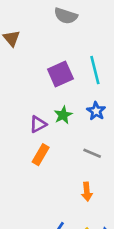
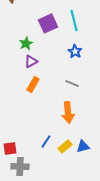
green star: (63, 115) -> (26, 43), moved
orange arrow: (87, 192) -> (68, 112), size x1.5

